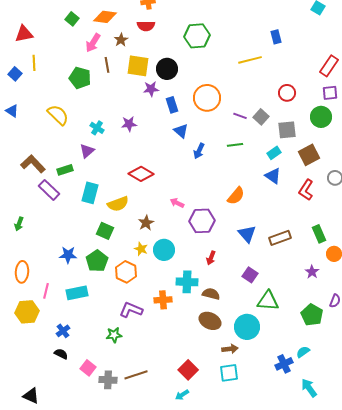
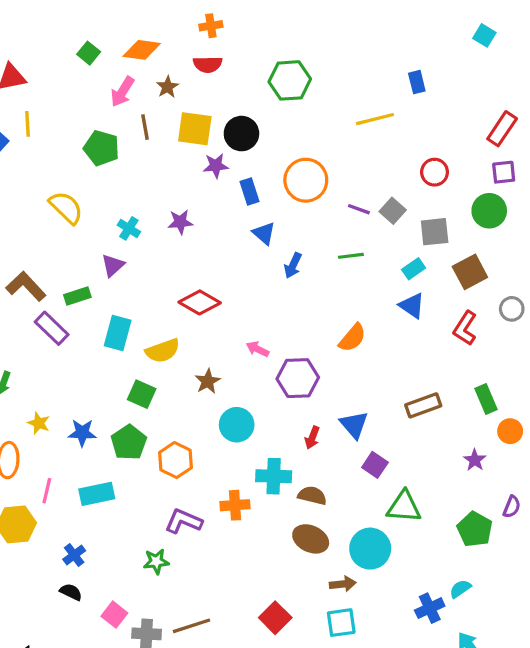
blue triangle: (247, 234) -> (354, 425), moved
yellow star: (141, 249) -> (39, 423), moved

